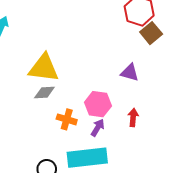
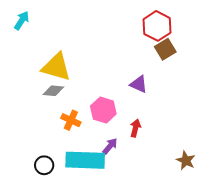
purple arrow: (98, 128) -> (110, 146), moved

